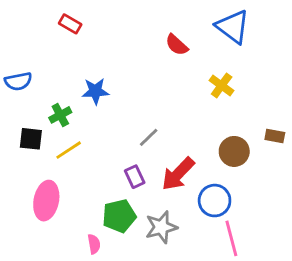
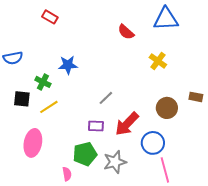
blue triangle: (233, 27) -> (166, 19), turned -40
green cross: (60, 115) -> (43, 82), turned -35
purple rectangle: (135, 177) -> (96, 126), turned -63

